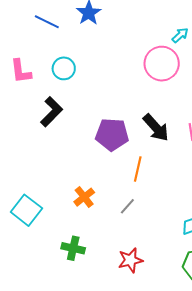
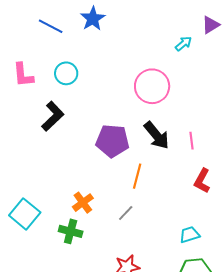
pink circle: (162, 64) -> (152, 86), moved
green cross: (73, 248) -> (71, 231), moved

